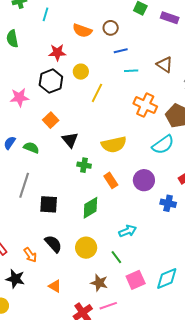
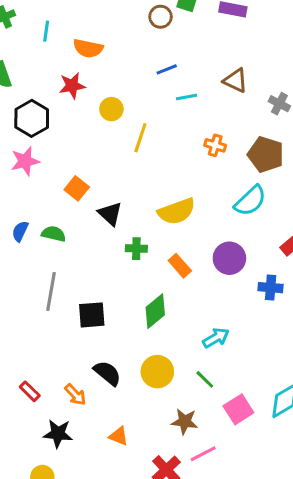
brown circle: (111, 28) -> (161, 17), moved
orange semicircle: (82, 31) -> (88, 48), moved
black hexagon: (51, 81) -> (32, 118), moved
orange cross: (145, 105) -> (215, 145), size x0.6

